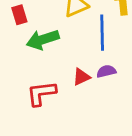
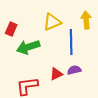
red rectangle: (19, 15) -> (11, 29), turned 40

